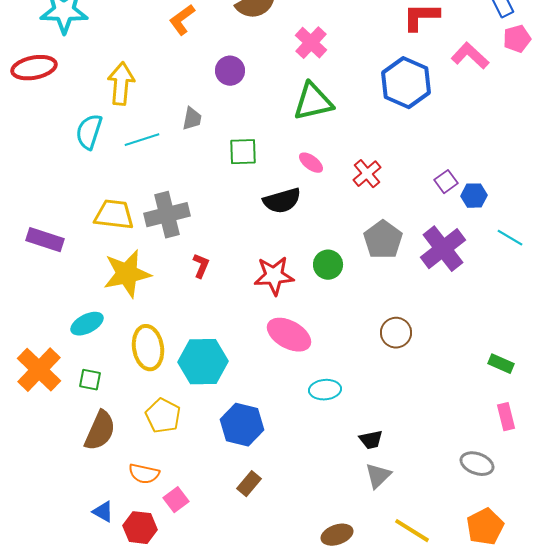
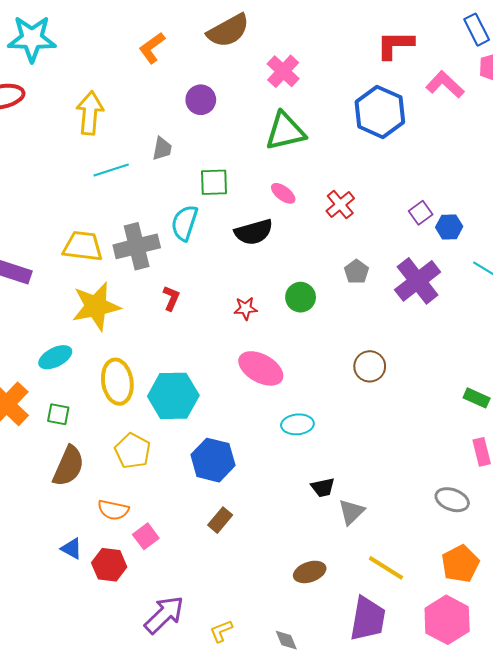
cyan semicircle: (89, 132) -> (184, 223), moved
gray pentagon: (383, 240) -> (356, 272), size x0.6
red star: (274, 276) -> (246, 308), size x0.6
black trapezoid: (371, 440) -> (323, 487), moved

